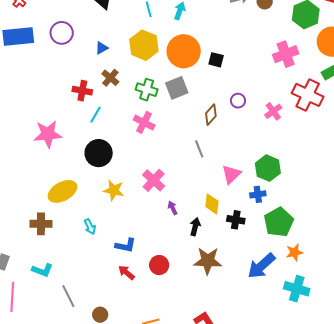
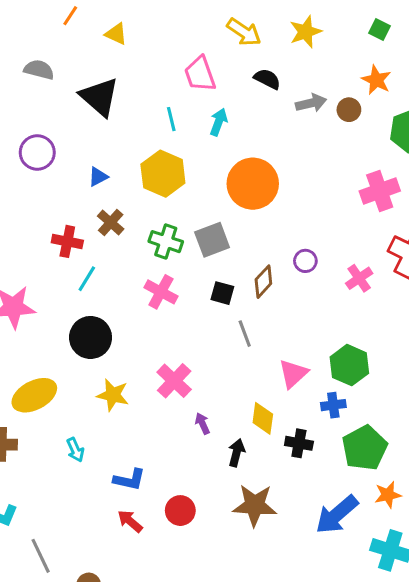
orange circle: (184, 51) -> (253, 184), moved
black square: (216, 60) -> (222, 293), moved

